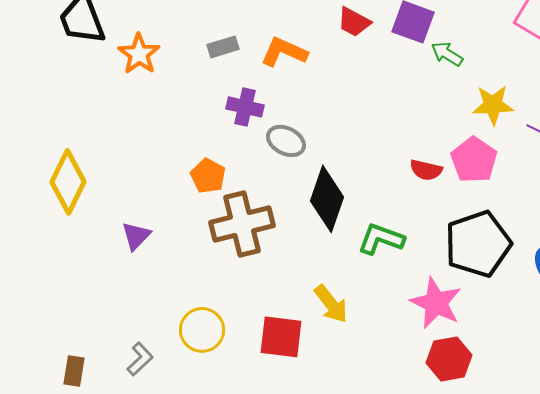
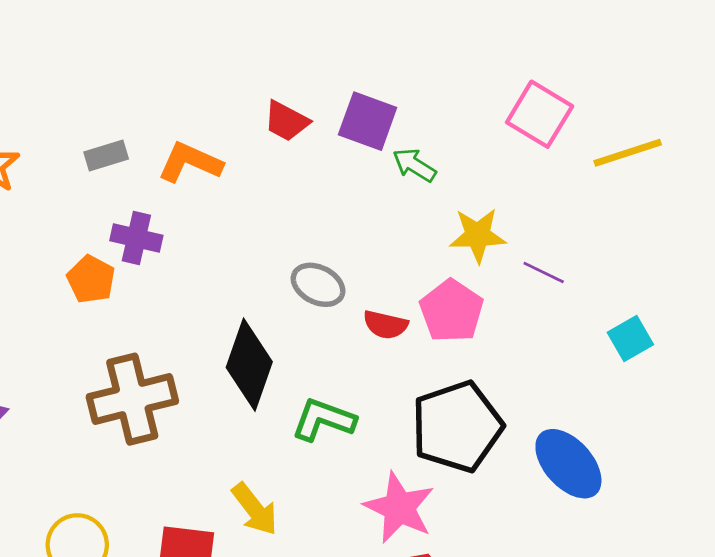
gray ellipse: (286, 141) -> (318, 285), moved
orange pentagon: (208, 176) -> (91, 279), moved

